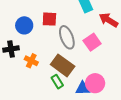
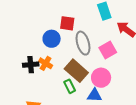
blue circle: (24, 25) -> (52, 39), moved
black cross: (11, 49) -> (31, 65), moved
pink circle: (95, 83) -> (101, 78), moved

